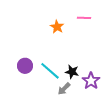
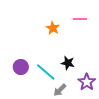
black star: (72, 72) -> (68, 63), moved

